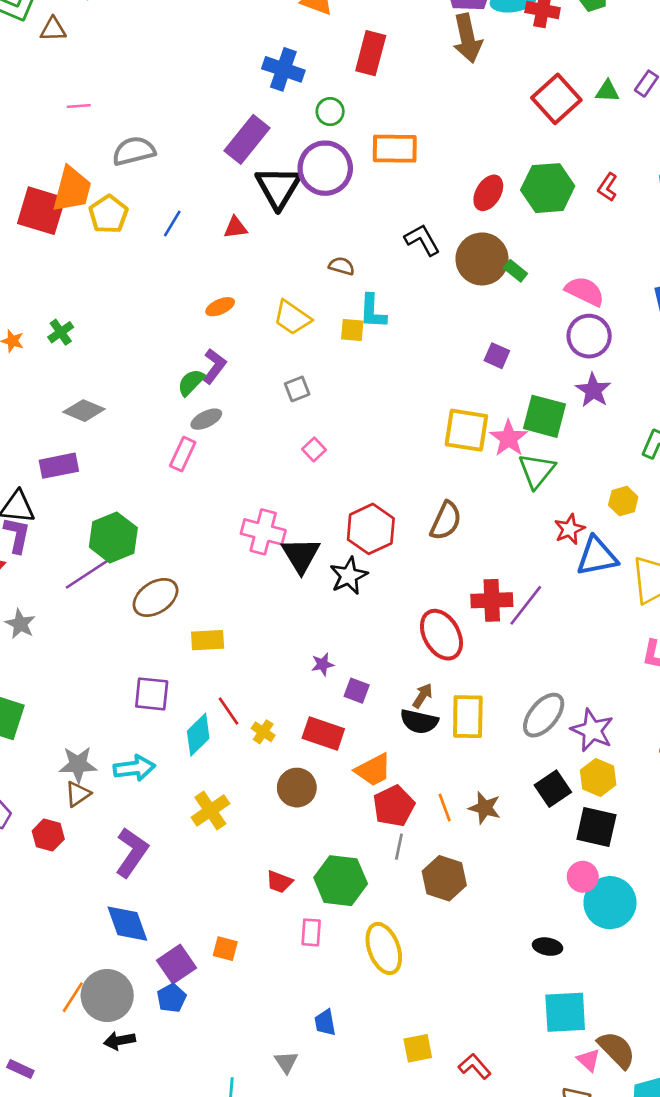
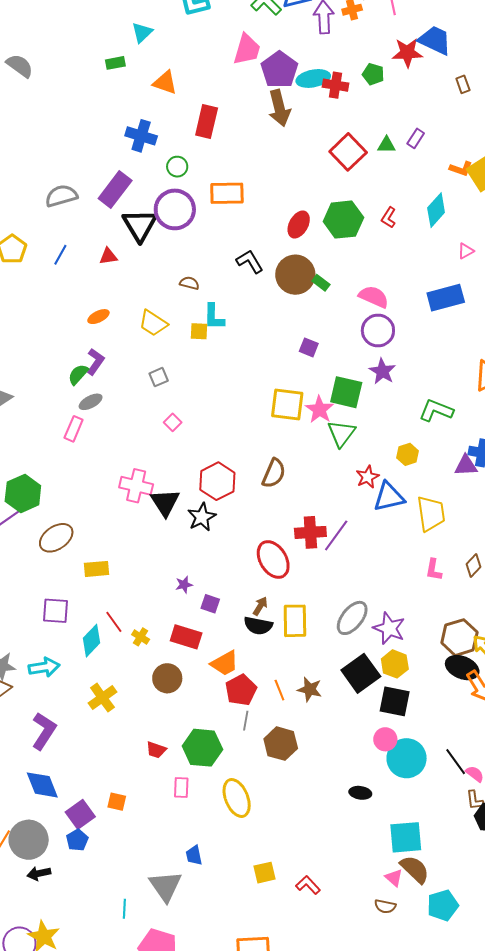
gray semicircle: (134, 151) -> (61, 196), moved
black square: (553, 789) -> (361, 673), size x1.4
cyan square: (565, 1012) -> (406, 837), moved
gray triangle: (286, 1062) -> (165, 886), size x1.8

